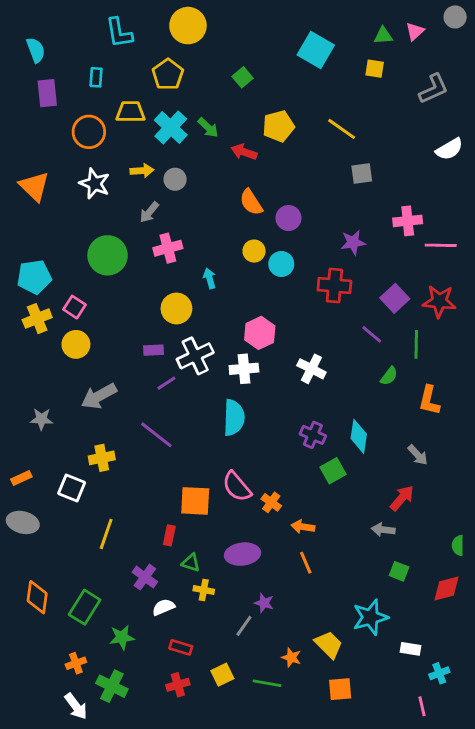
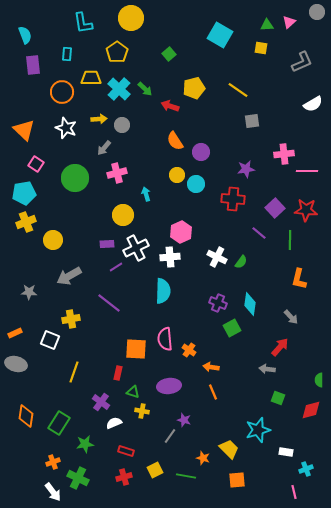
pink square: (75, 307) -> (36, 164), moved
green semicircle: (389, 376) -> (241, 262), moved
pink semicircle: (237, 487) -> (165, 339), turned 35

